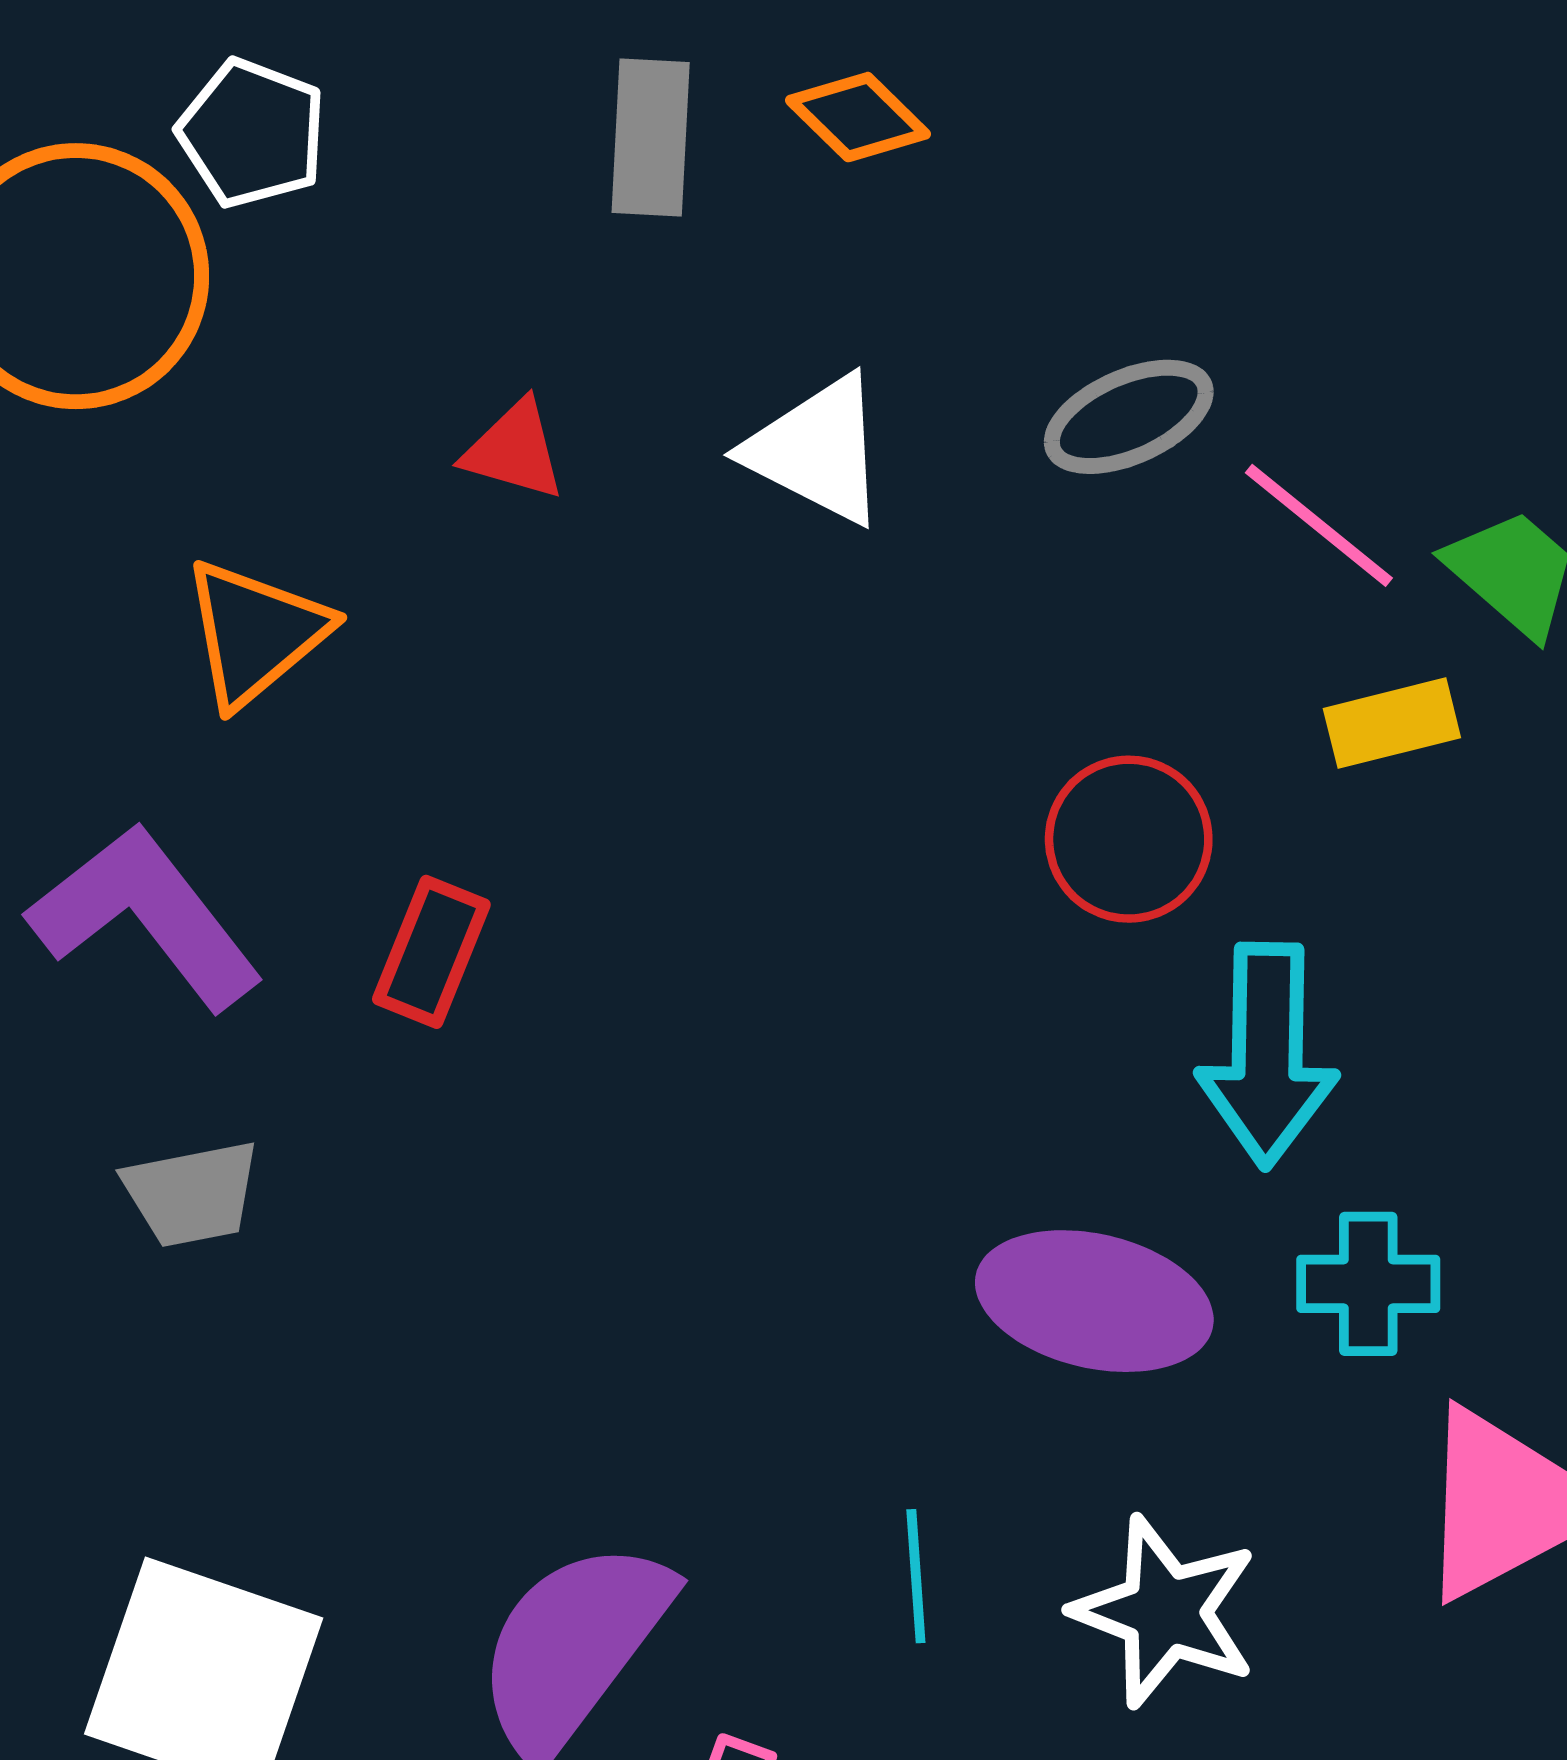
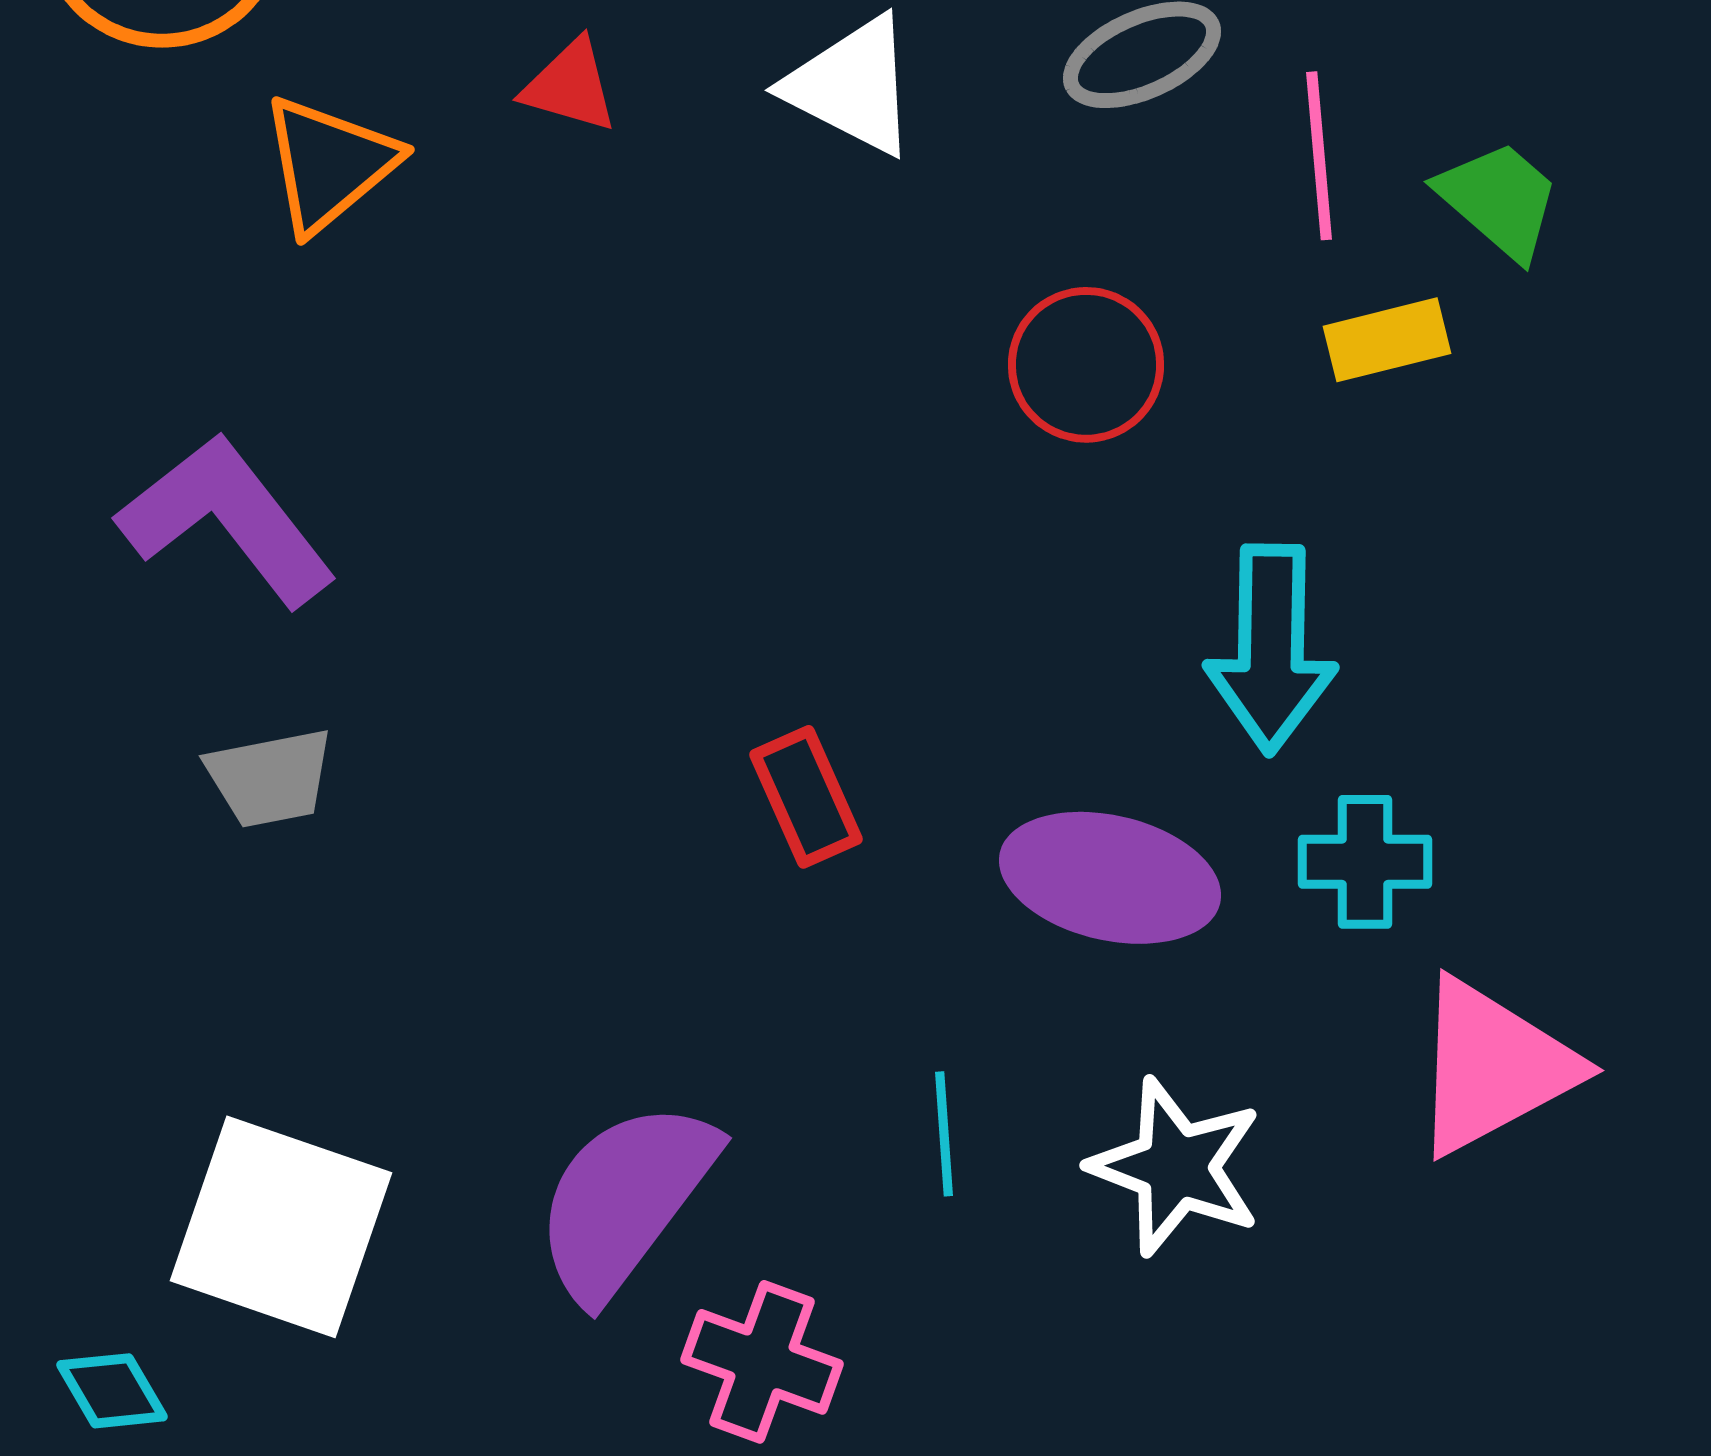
pink line: (1319, 525) -> (1319, 156), turned 46
orange triangle: (255, 633) -> (329, 164), moved
red circle: (1129, 839) -> (1086, 365), moved
red rectangle: (431, 952) -> (806, 797), moved, turned -46

